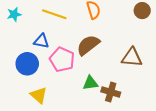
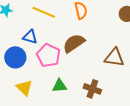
green triangle: (90, 83) -> (59, 86), moved

